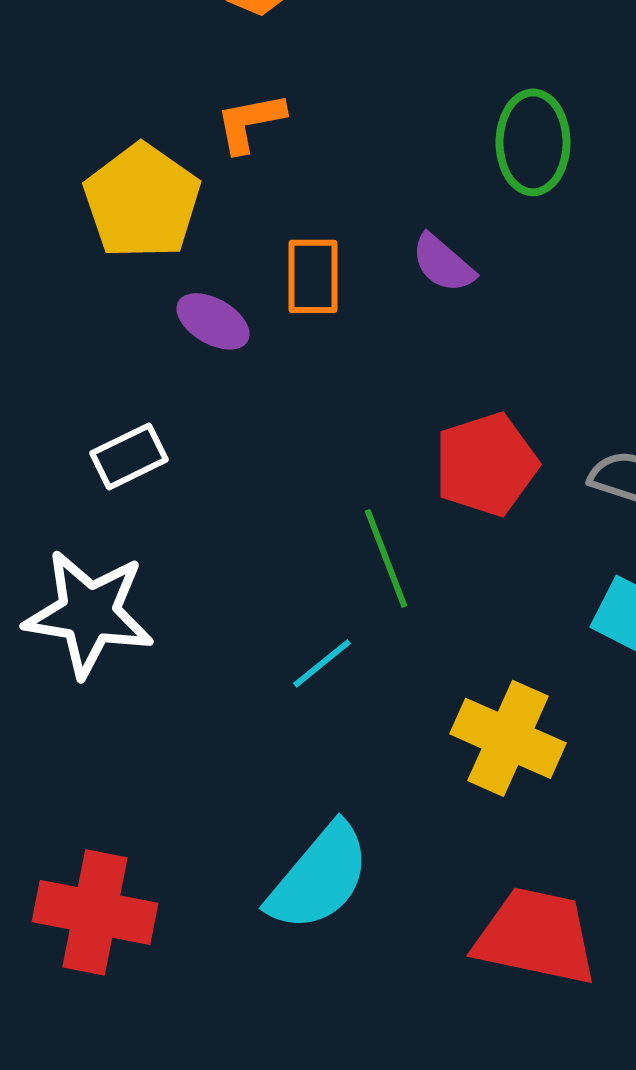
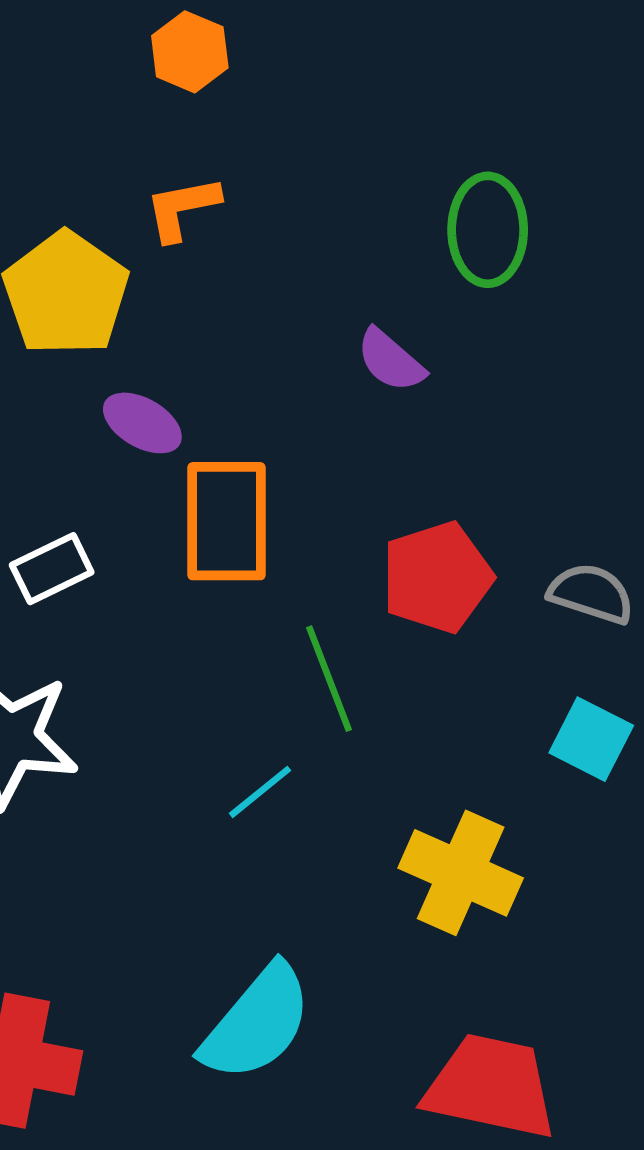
orange rectangle: (313, 276) -> (227, 521), moved, size x1.5

